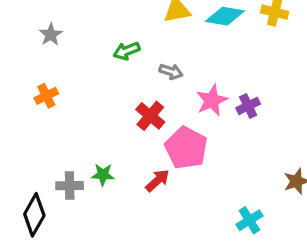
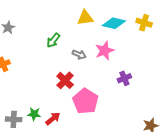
green arrow: (127, 51) -> (53, 40), turned -35
pink star: (212, 100) -> (105, 51), moved
red arrow: (157, 181) -> (53, 119), moved

